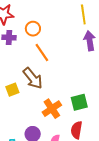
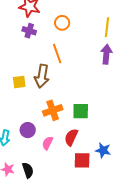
orange circle: (33, 29) -> (62, 23), moved
brown arrow: (33, 78) -> (42, 76), turned 35

